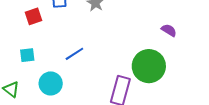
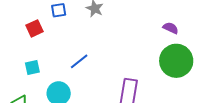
green circle: (149, 66) -> (176, 61), moved

